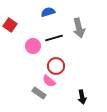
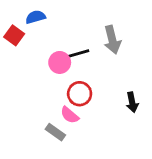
blue semicircle: (48, 12) -> (36, 17), moved
pink circle: (33, 46) -> (60, 62), moved
black arrow: (82, 97) -> (132, 102), moved

